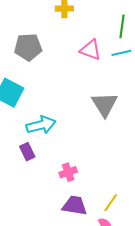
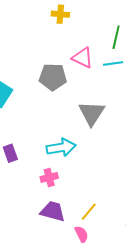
gray pentagon: (28, 47) -> (53, 77), moved
cyan arrow: (41, 125) -> (61, 148), moved

